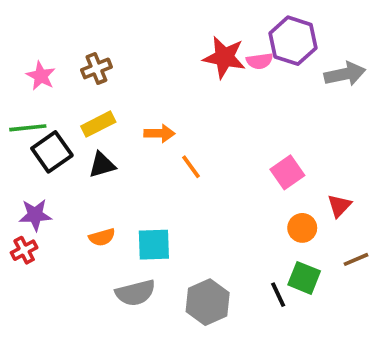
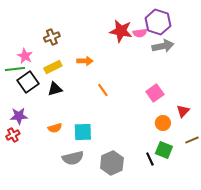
gray arrow: (345, 74) -> (163, 46), moved
pink star: (41, 76) -> (25, 56), moved
orange arrow: (159, 133) -> (85, 61), moved

